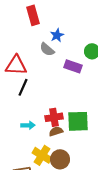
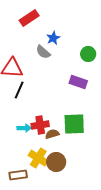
red rectangle: (33, 15) -> (29, 18), turned 72
purple rectangle: (73, 66) -> (78, 82), moved
red cross: (54, 117) -> (40, 125), moved

